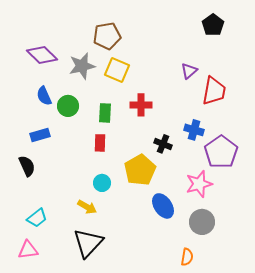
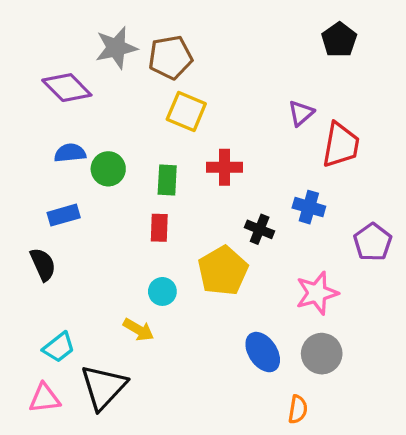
gray star: (82, 66) -> (116, 48), moved
blue semicircle: (44, 96) -> (70, 153), turned 108
purple pentagon: (221, 152) -> (373, 242), moved, size x0.7
blue ellipse: (163, 206) -> (263, 352), moved
black triangle: (88, 243) -> (103, 387), moved

